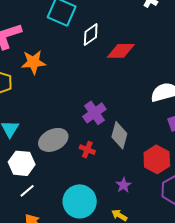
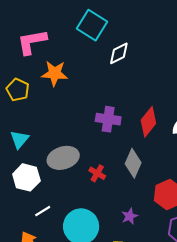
red diamond: (121, 51) -> (148, 122), moved, turned -60
purple cross: (94, 113) -> (108, 119), moved, turned 35
white line: (27, 191) -> (43, 211), moved

